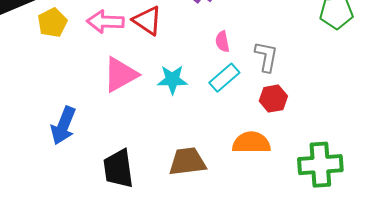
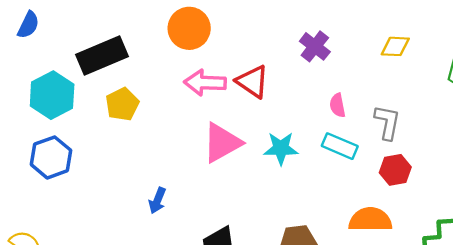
yellow pentagon: (52, 23) -> (122, 104), moved
cyan rectangle: (224, 78) -> (340, 146), turned 64
blue arrow: (63, 126) -> (157, 200), size x0.6

